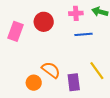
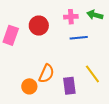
orange semicircle: (51, 70) -> (46, 74), turned 78

